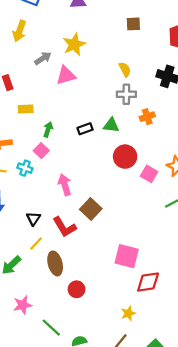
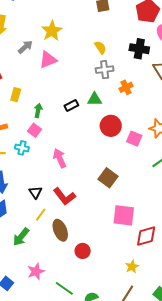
yellow rectangle: (26, 109) -> (16, 95), turned -64
brown square: (91, 209) -> (108, 178), moved

